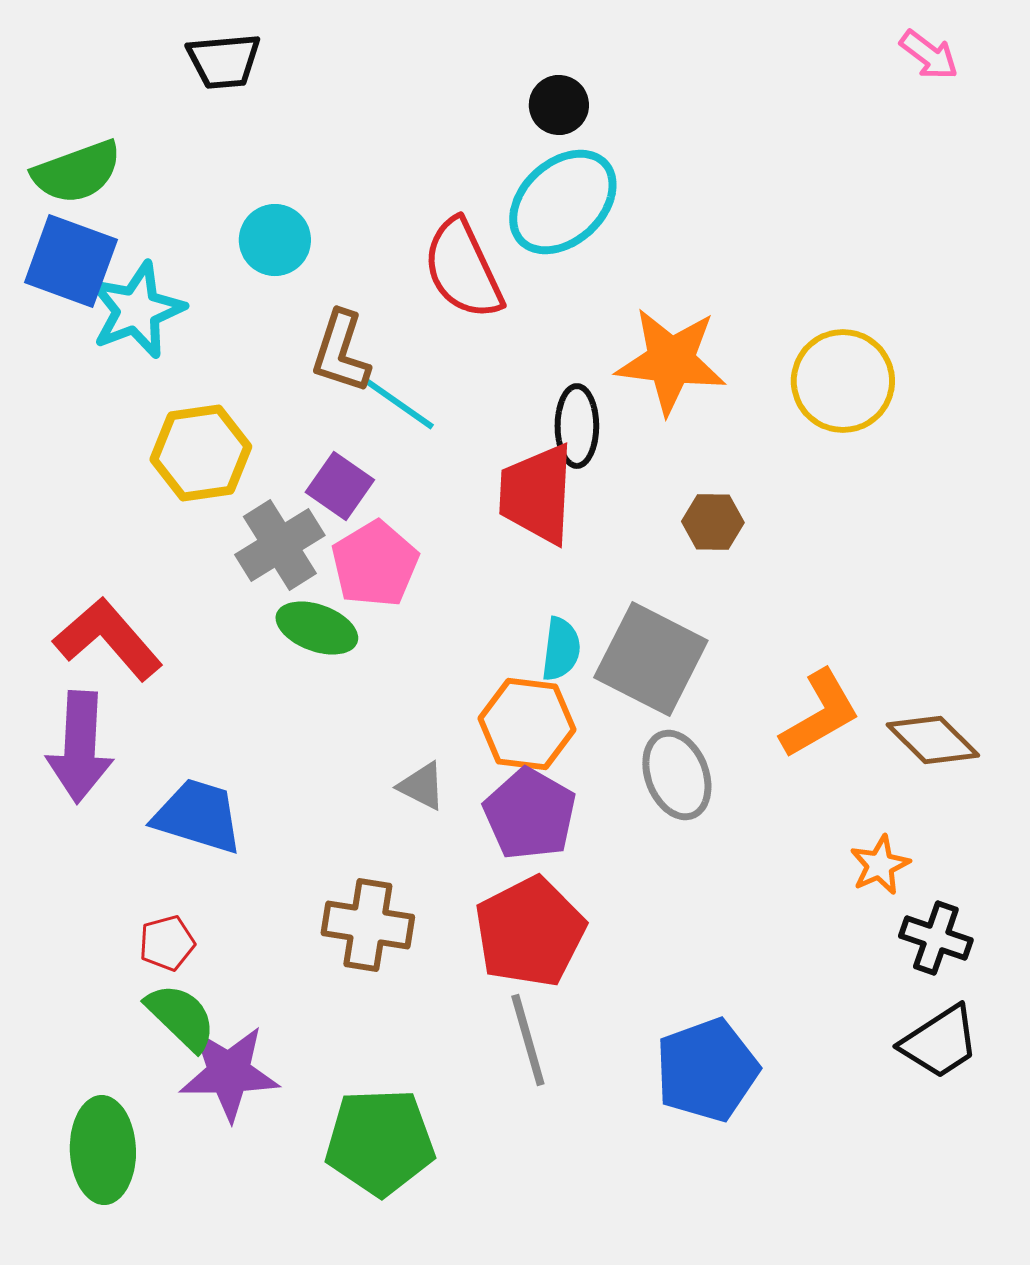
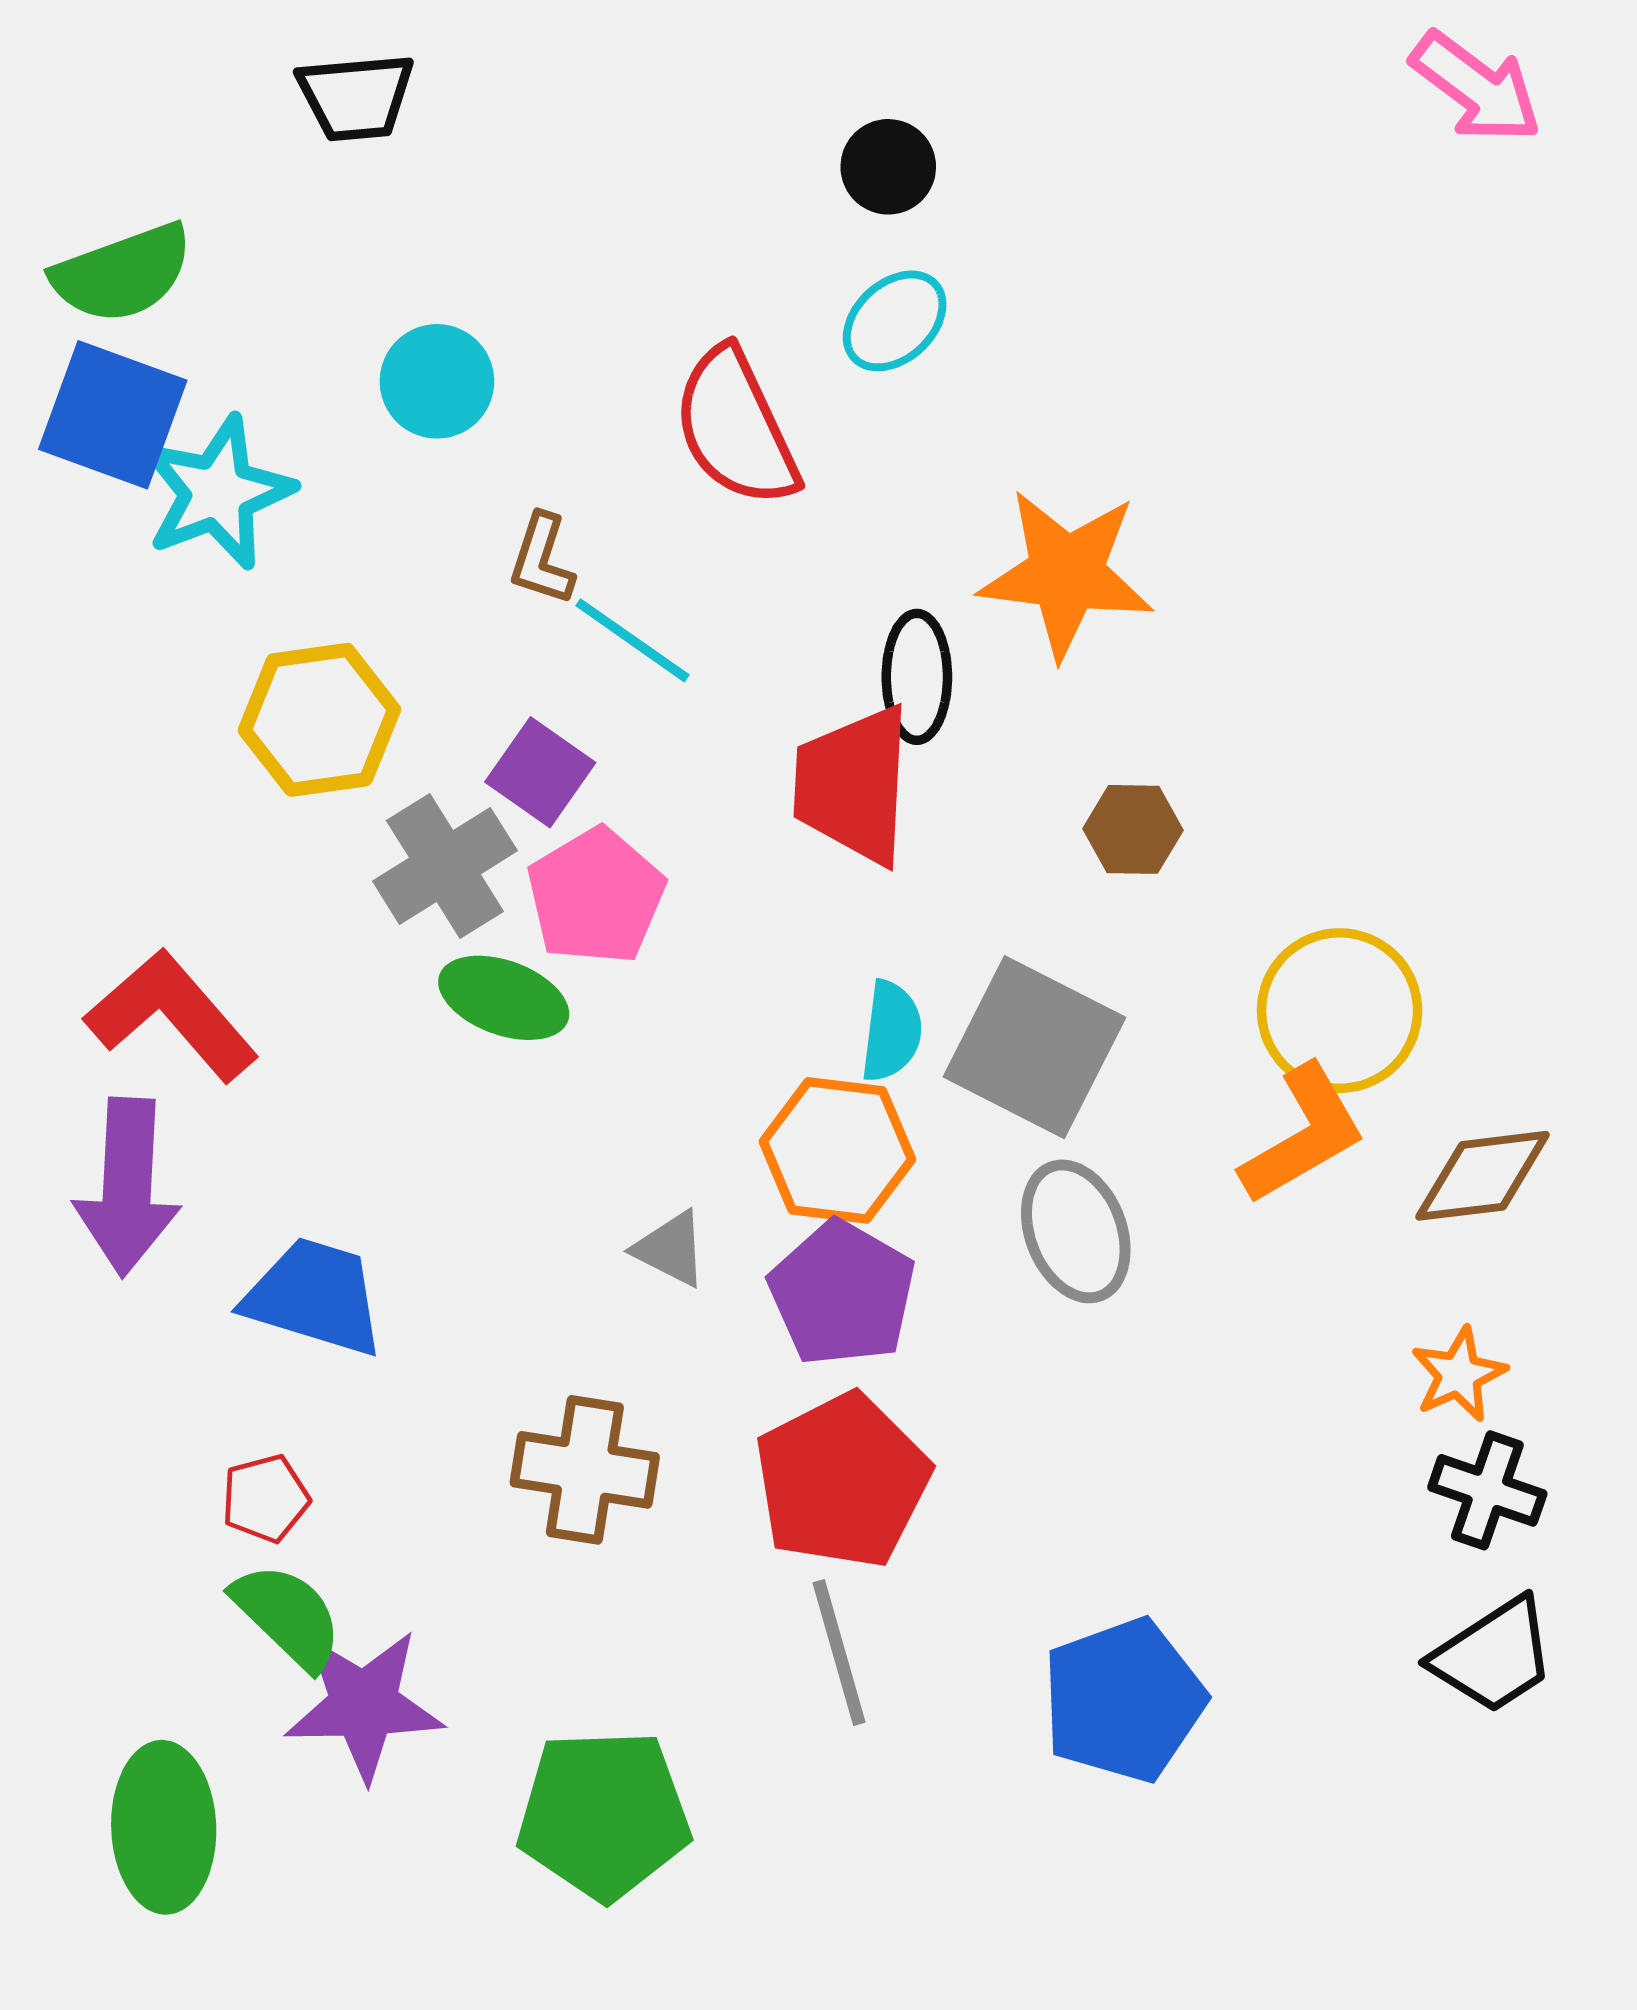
pink arrow: (929, 55) -> (1476, 87), size x1.4
cyan ellipse: (563, 202) -> (895, 321), size x0.6
brown L-shape: (341, 352) -> (542, 559), size x0.7
yellow circle: (843, 381) -> (1340, 1011), moved
brown diamond: (933, 740) -> (1483, 1176), turned -52
orange star: (880, 865) -> (1459, 1374), moved

